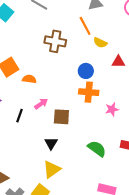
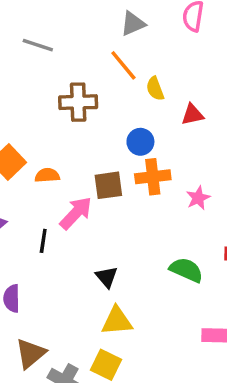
yellow semicircle: (100, 43) -> (155, 89), turned 56
pink arrow: (41, 104) -> (76, 213), size x1.5
brown square: (61, 117) -> (108, 185), moved
yellow triangle: (52, 169) -> (117, 321), turned 42

